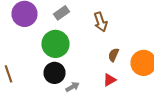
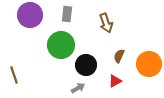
gray rectangle: (62, 13) -> (67, 14), turned -49
black circle: (54, 73) -> (86, 65), moved

